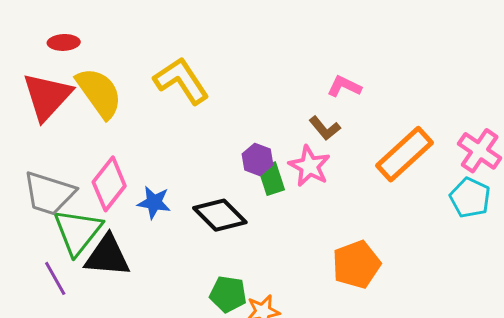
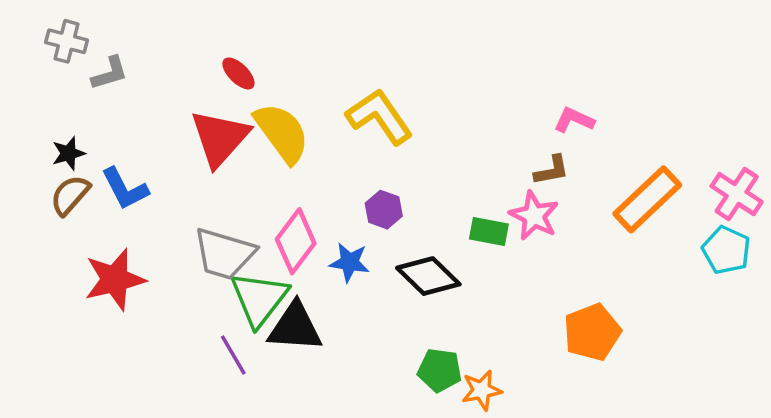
red ellipse: (64, 42) -> (238, 73), turned 48
brown L-shape: (325, 128) -> (552, 170), turned -60
purple hexagon: (257, 159) -> (384, 210), moved
green rectangle: (271, 179) -> (489, 232), turned -60

